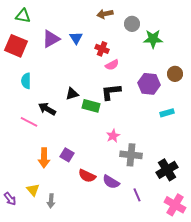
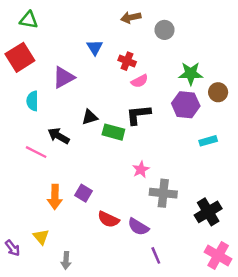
purple triangle: (51, 39) -> (64, 77), moved
green star: (153, 39) -> (191, 74), moved
red square: (16, 46) -> (20, 57), turned 35
purple line: (137, 195) -> (156, 255), moved
gray arrow: (51, 201) -> (66, 260), moved

